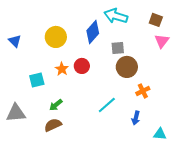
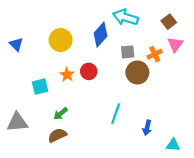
brown square: (156, 20) -> (169, 22), turned 32
orange cross: (143, 91) -> (155, 54), moved
cyan line: (107, 105) -> (116, 114), turned -30

